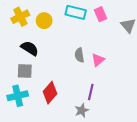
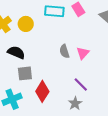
gray square: (25, 71) -> (25, 73), moved
purple line: (91, 92) -> (81, 85), turned -49

